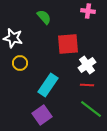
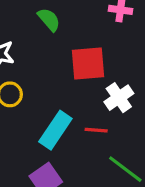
red line: (87, 85) -> (96, 130), moved

